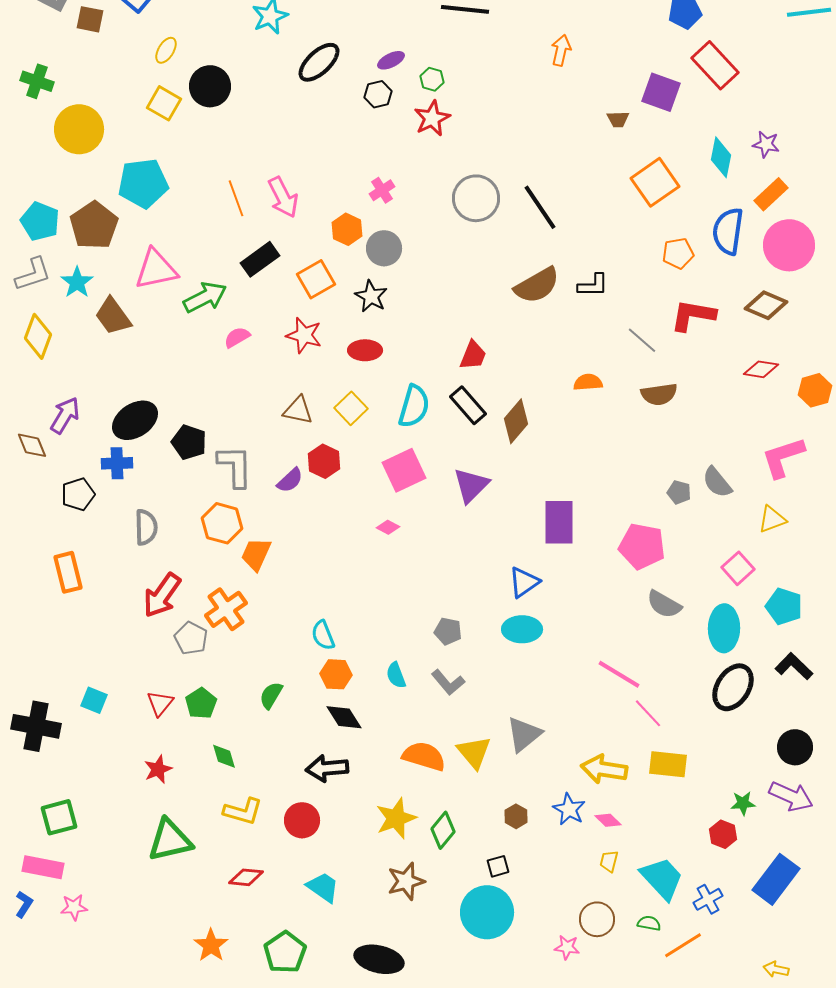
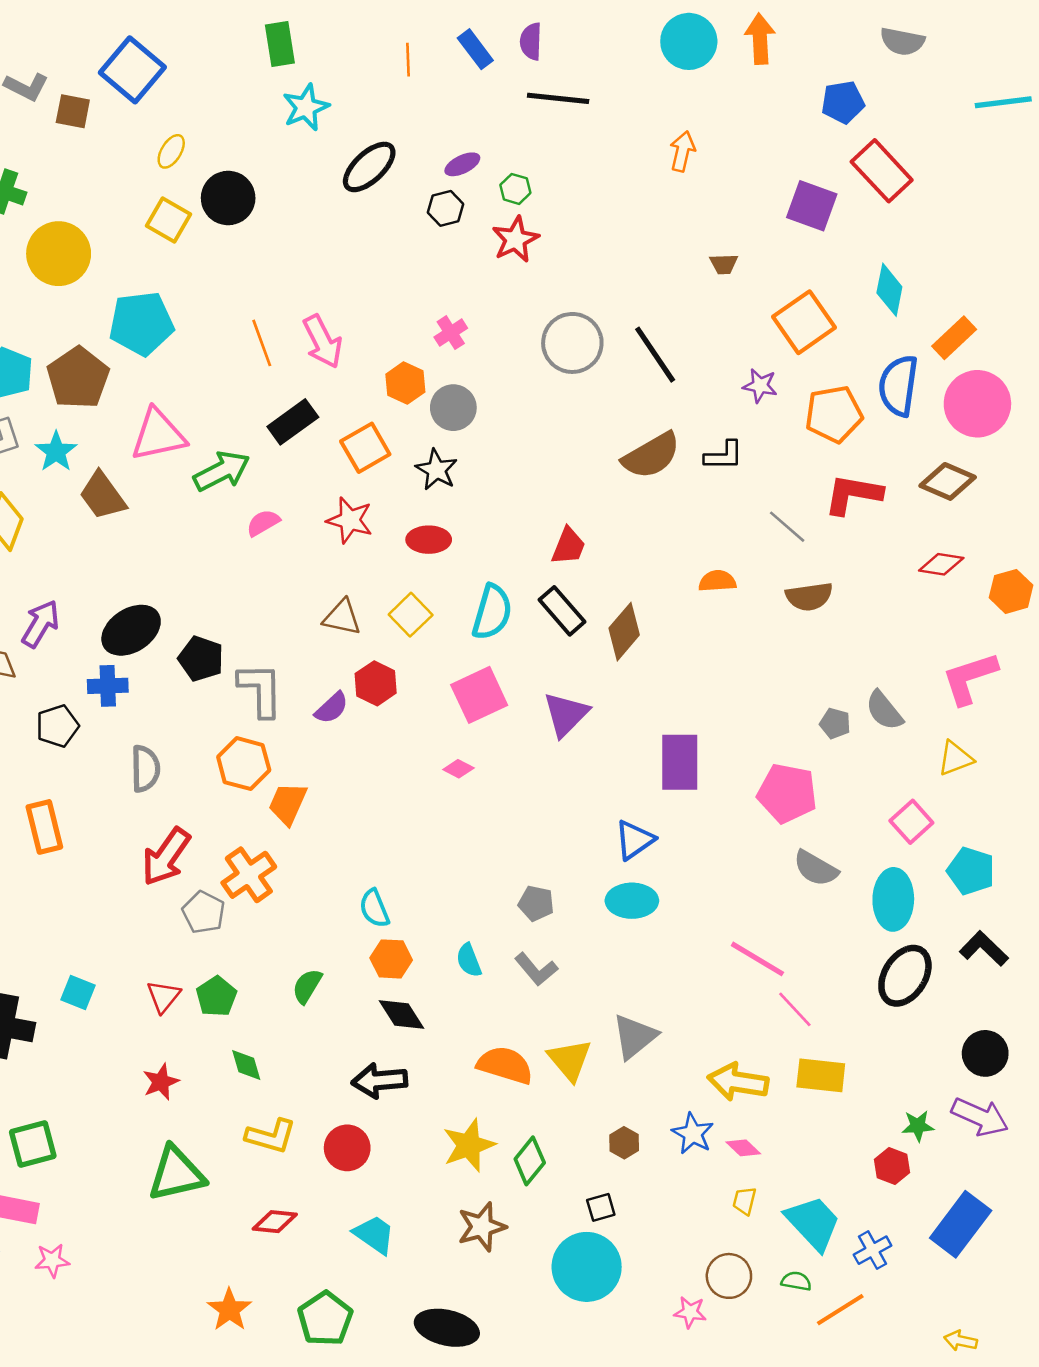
brown trapezoid: (618, 119) -> (724, 264), moved
purple star: (766, 144) -> (760, 386), moved
orange pentagon: (678, 253) -> (834, 414), size x1.4

